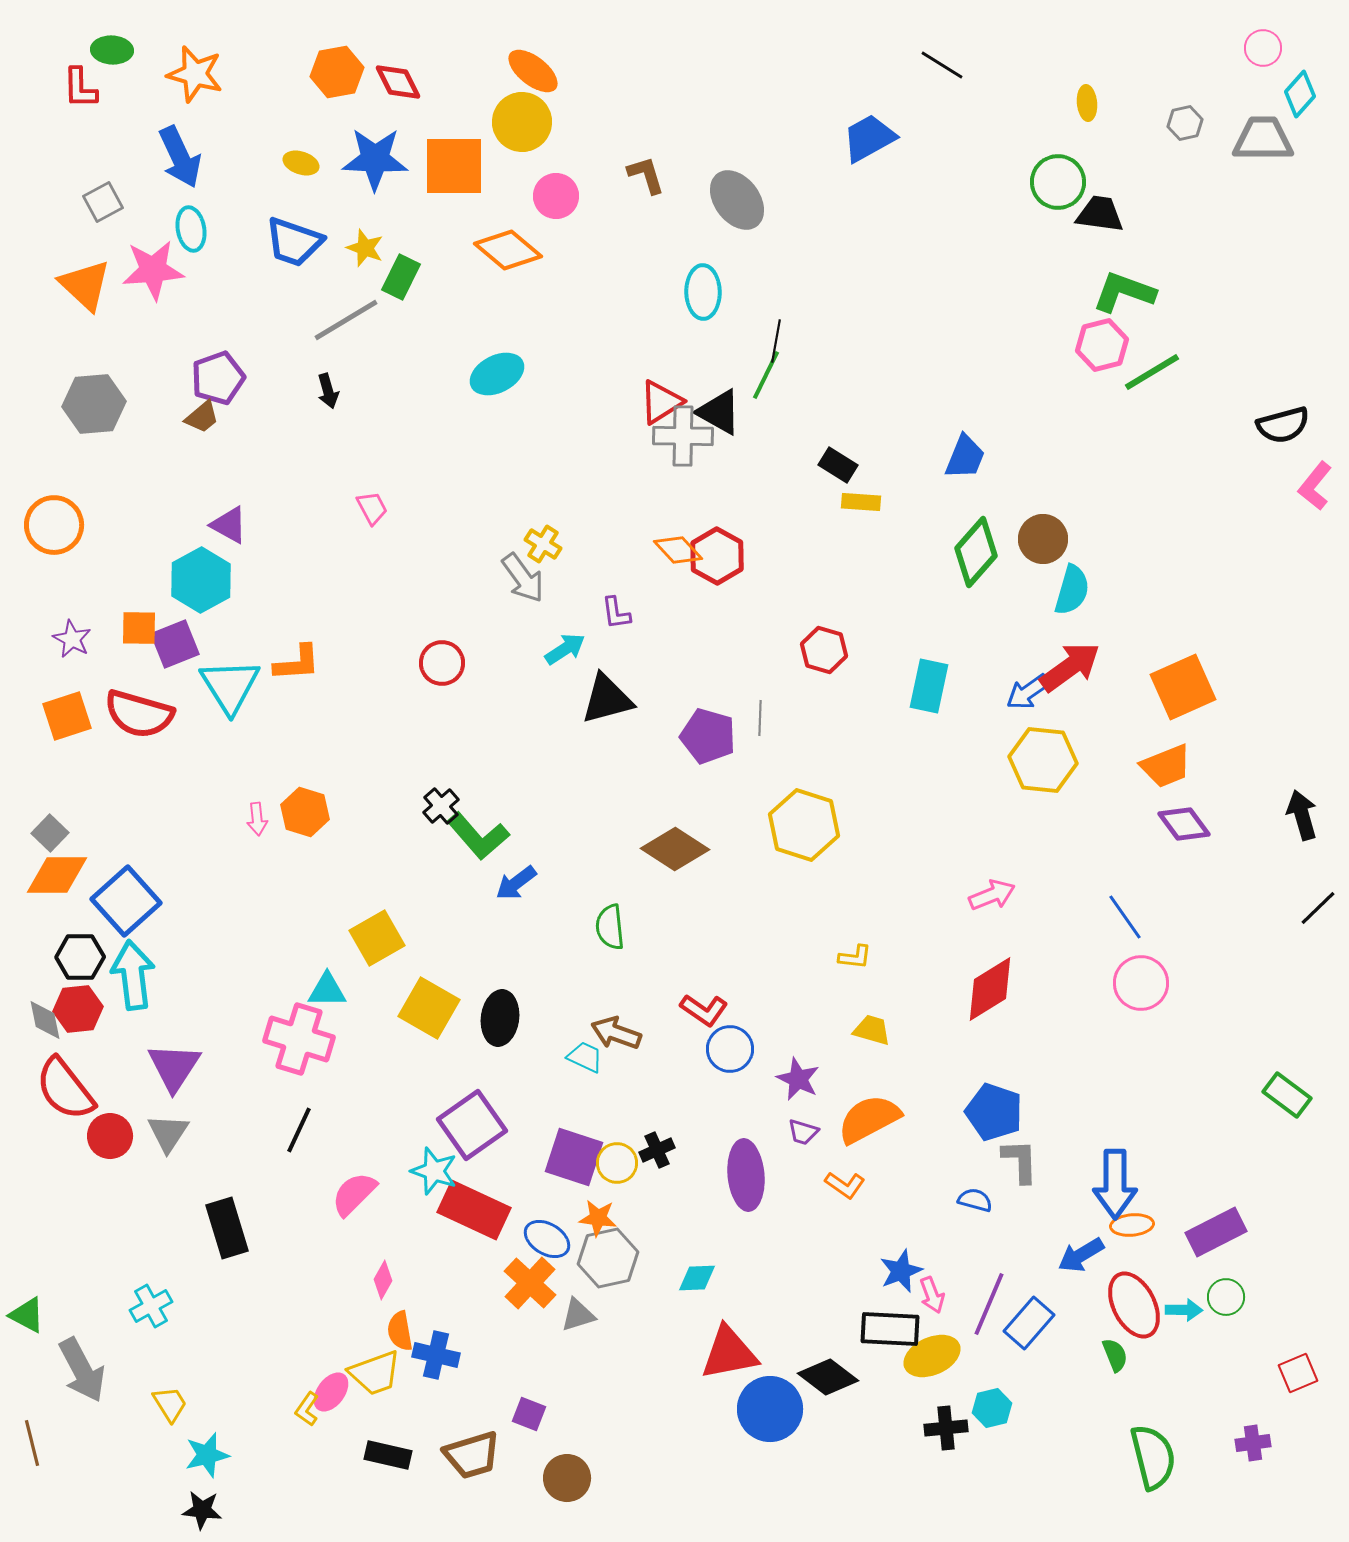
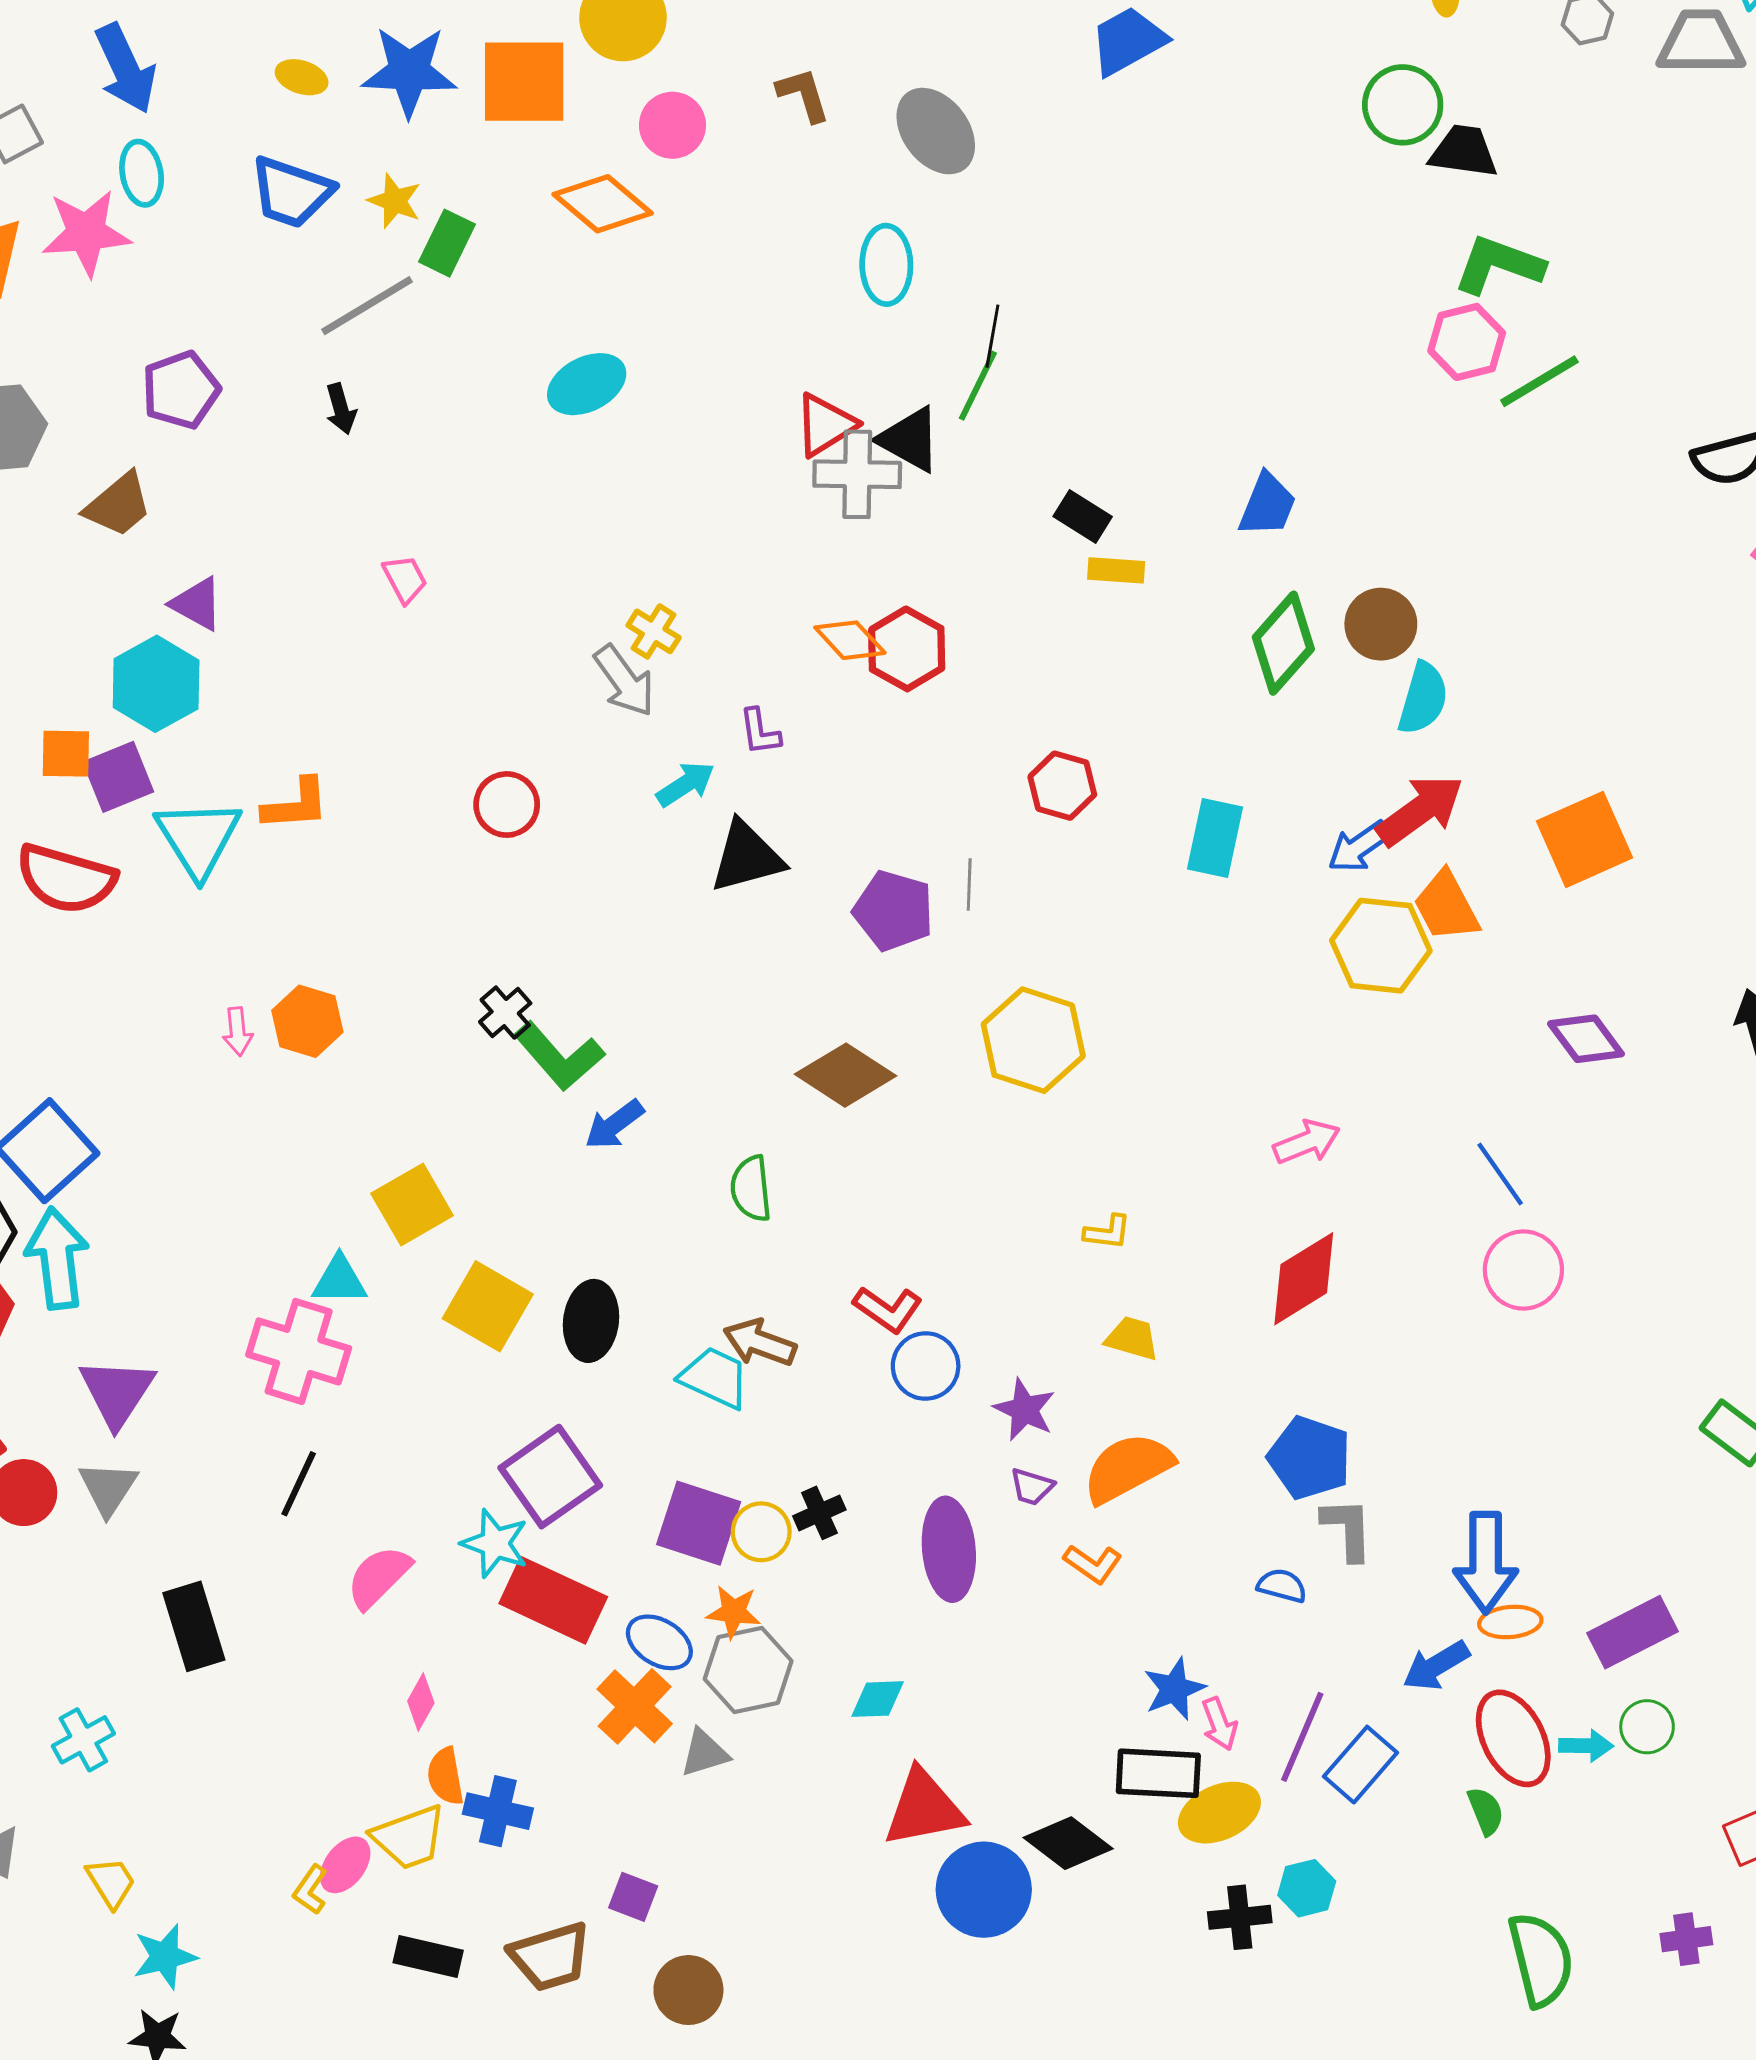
brown trapezoid: (202, 417) -> (118, 505), moved, size x1.4
orange trapezoid: (1166, 766) -> (1446, 906), moved, turned 84
cyan trapezoid: (585, 1057) -> (715, 1378), size x1.4

